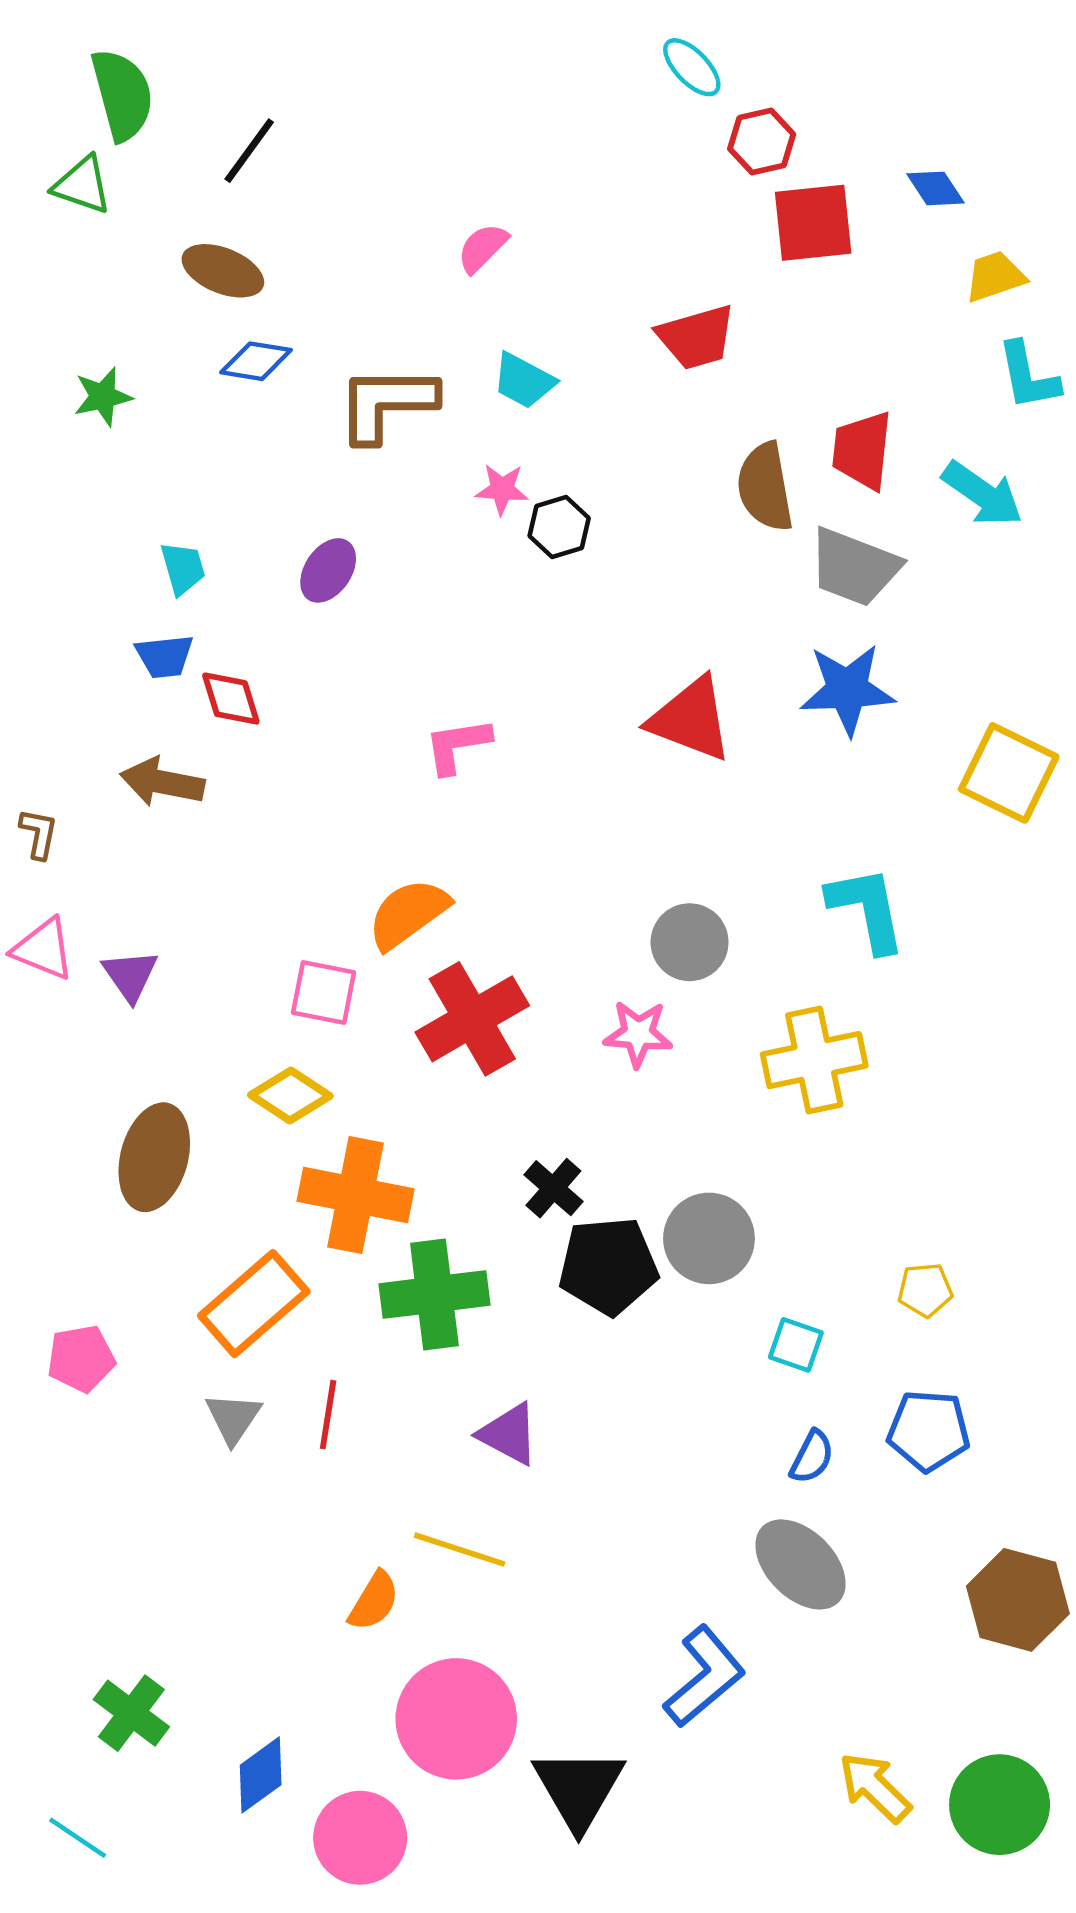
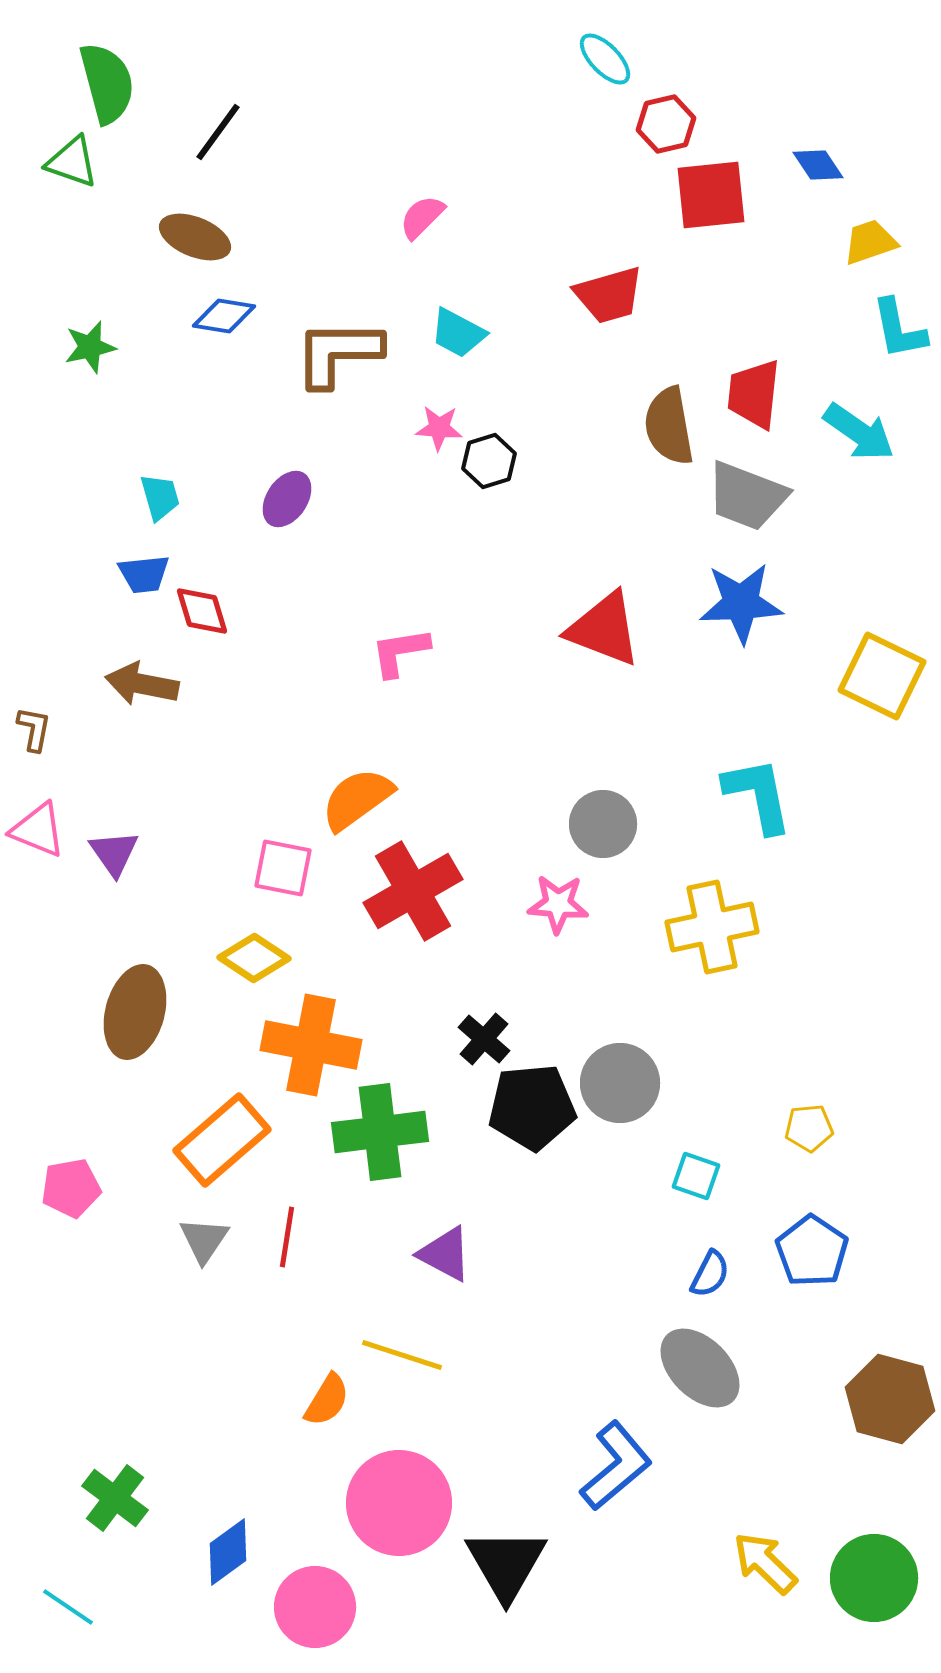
blue pentagon: (929, 1431) -> (812, 1251), turned 30

